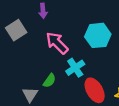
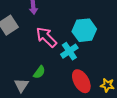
cyan cross: (75, 68) -> (69, 51), moved

